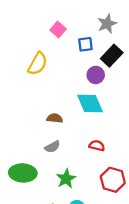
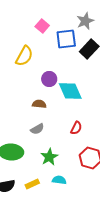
blue square: (85, 44) -> (66, 39), size x1.5
purple circle: (96, 75) -> (49, 79), moved
red semicircle: (97, 146) -> (76, 128), turned 104

